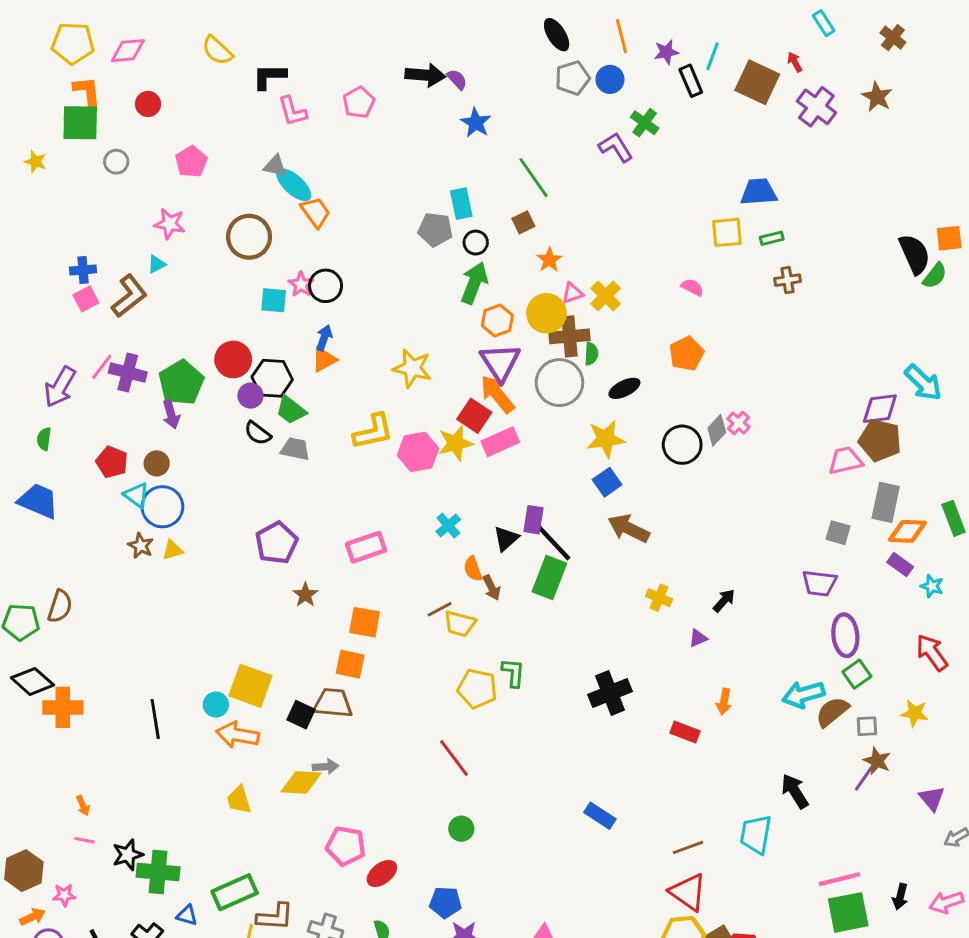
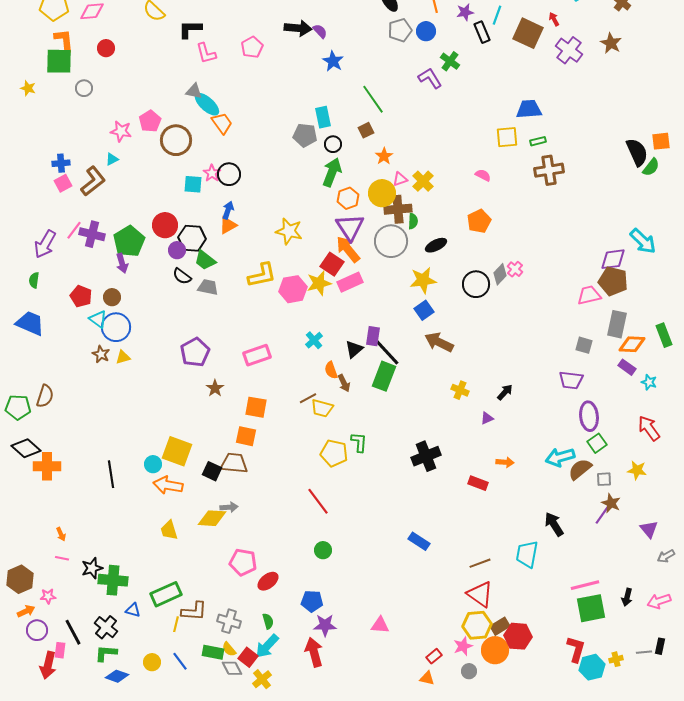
pink pentagon: (191, 162) -> (150, 121), moved
brown cross: (788, 280) -> (549, 170), size x1.6
orange arrow: (724, 702) -> (505, 462), turned -96

